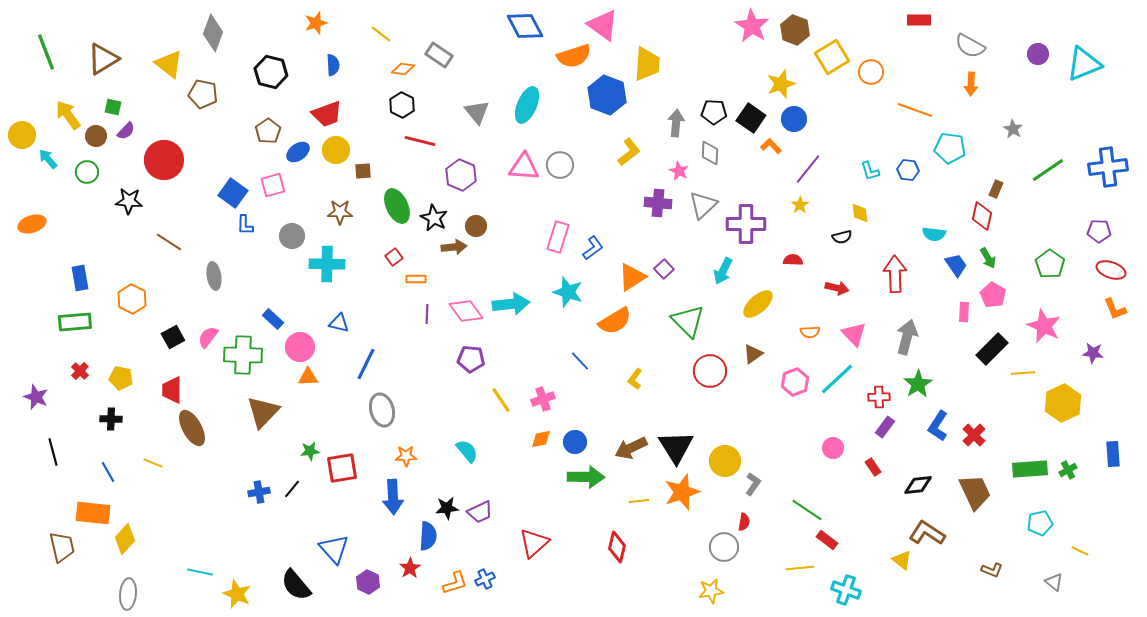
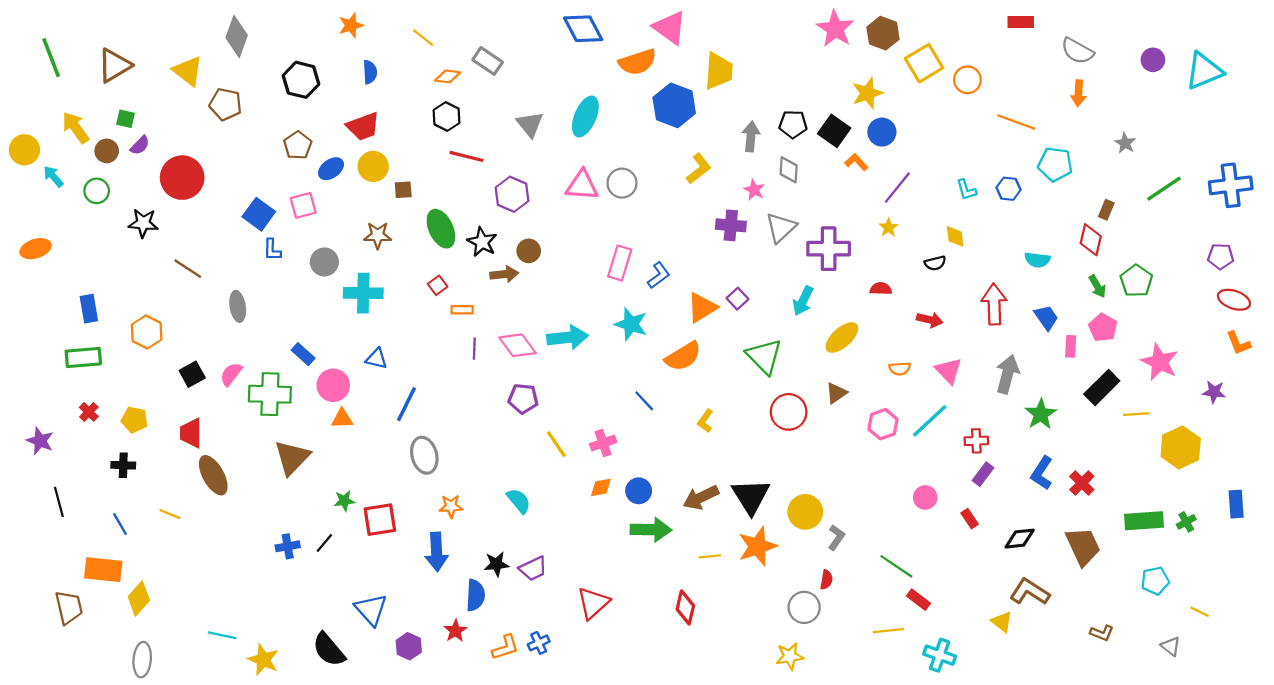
green pentagon: (1050, 264) -> (1136, 281), moved
blue trapezoid: (956, 265) -> (1046, 318), moved
green star: (918, 384) -> (1041, 414), moved

